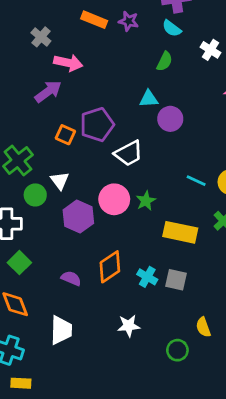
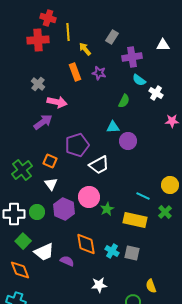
orange rectangle: (94, 20) -> (75, 72), turned 48
cyan semicircle: (172, 28) -> (139, 80), moved
orange square: (65, 135) -> (50, 161), moved
cyan line: (196, 181) -> (143, 196), moved
green circle: (35, 195) -> (37, 212), moved
green star: (146, 201) -> (107, 209), moved
orange diamond: (110, 267) -> (86, 244), turned -65
purple semicircle: (71, 278) -> (67, 261), moved
white trapezoid: (61, 330) -> (44, 252), moved, turned 65

